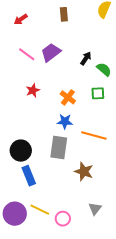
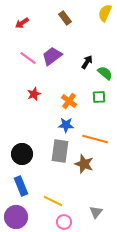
brown rectangle: (64, 14) -> (65, 18), turned -32
brown star: (84, 172) -> (84, 164), moved
blue rectangle: (29, 176) -> (21, 186), moved
yellow line: (40, 210) -> (53, 201), moved

